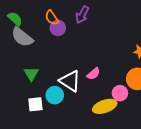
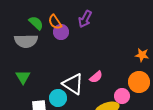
green semicircle: (15, 19) -> (36, 23), moved
gray semicircle: (22, 37) -> (26, 41), turned -40
green triangle: (31, 74) -> (23, 77), moved

